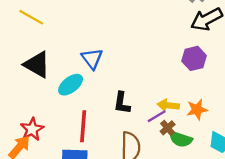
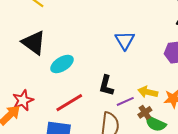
blue triangle: (92, 59) -> (125, 40), moved
purple line: (157, 116) -> (125, 101), moved
red line: (83, 126) -> (69, 103), turned 48

